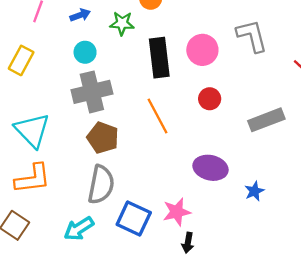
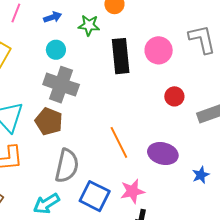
gray cross: (92, 92) -> (61, 85), turned 32
red circle: (210, 99) -> (174, 96), moved
orange line: (158, 116) -> (119, 142), moved
brown pentagon: (103, 138) -> (49, 121), moved

